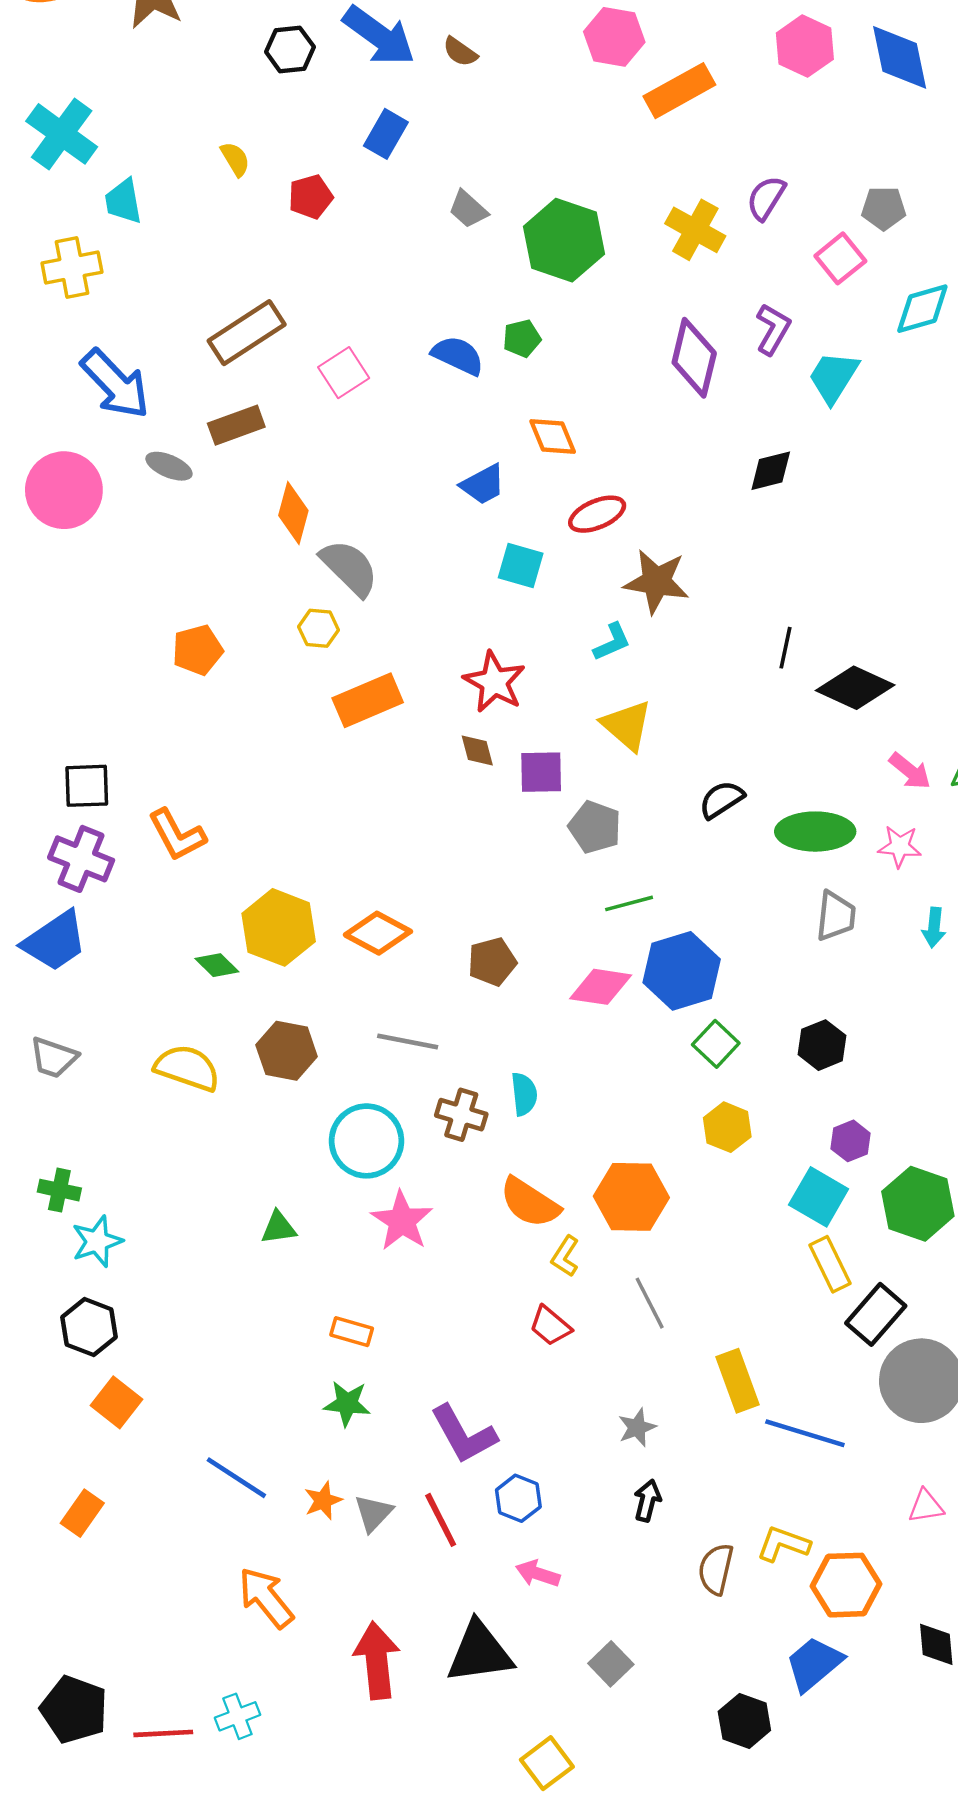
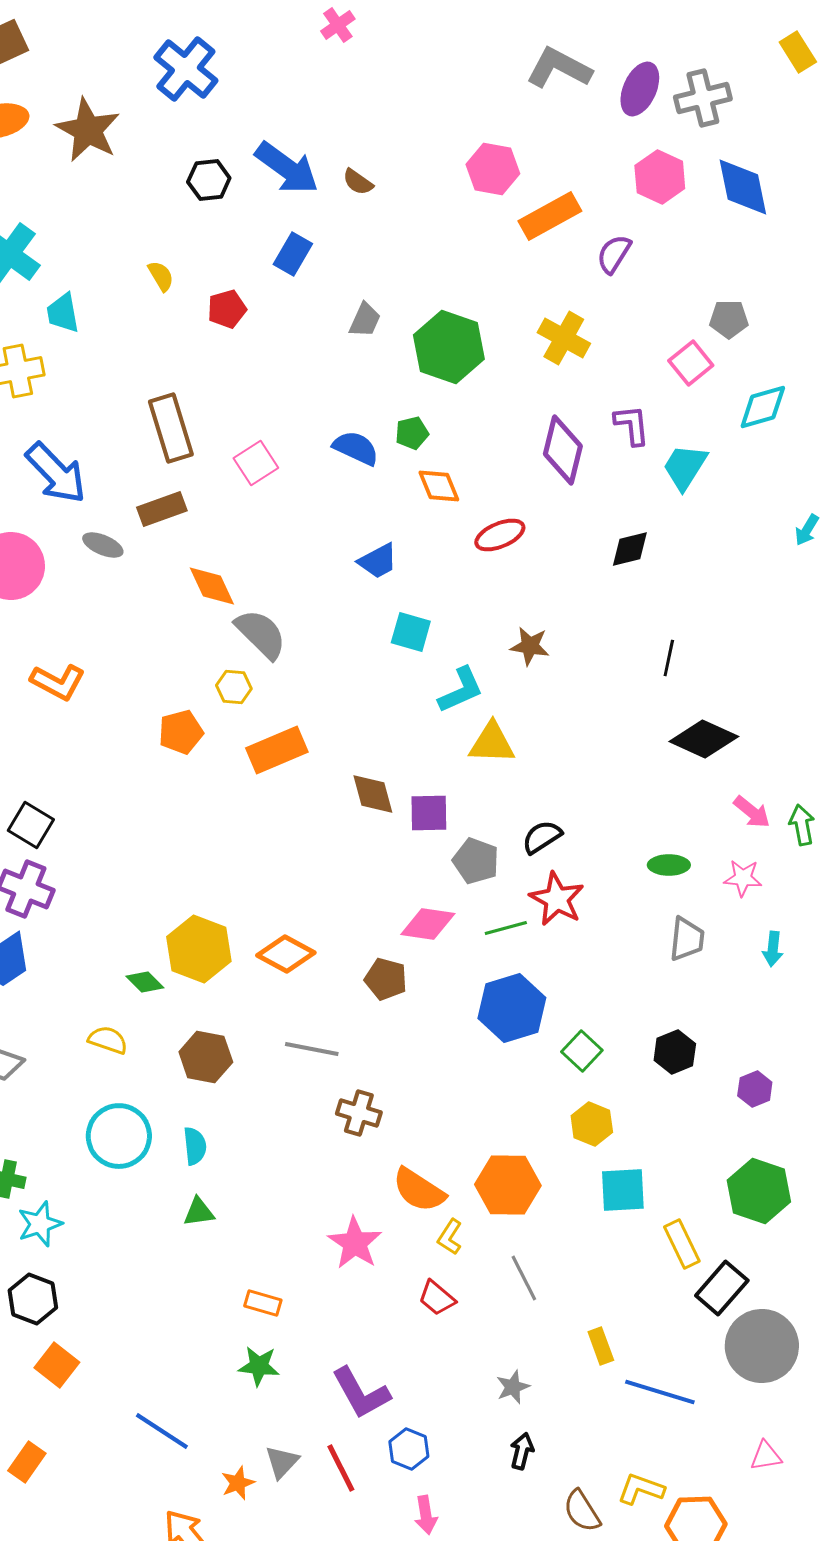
purple semicircle: (766, 198) -> (614, 254), moved
gray trapezoid: (468, 209) -> (365, 320), turned -108
purple L-shape: (773, 329) -> (632, 425), turned -36
brown rectangle: (247, 333) -> (171, 428), turned -74
orange diamond: (553, 437) -> (439, 486), moved
orange diamond: (293, 513) -> (212, 586), turned -40
red ellipse: (597, 514) -> (500, 535), moved
brown star: (656, 582) -> (530, 646), size x0.7
cyan L-shape: (612, 642) -> (461, 690), moved, size x1.4
black line: (785, 648) -> (669, 658), moved
orange pentagon: (198, 650) -> (181, 732), moved
red star: (494, 682) -> (557, 899), moved
yellow triangle: (627, 725) -> (492, 743), moved, turned -39
brown diamond: (477, 750) -> (373, 794), size x1.4
black square: (87, 786) -> (31, 825), turned 33
black semicircle: (722, 800) -> (542, 837), moved
green ellipse: (815, 832) -> (669, 865), size x0.6
orange L-shape: (177, 835) -> (58, 682), moved, turned -34
brown pentagon: (492, 962) -> (386, 979), turned 30
blue hexagon: (682, 971) -> (512, 1008), moved
pink diamond: (601, 987) -> (428, 924), moved
yellow semicircle: (187, 1068) -> (108, 1040), moved, size x0.7
cyan semicircle: (524, 1094) -> (195, 1146), moved
cyan circle: (366, 1141) -> (119, 1136), moved
purple hexagon: (851, 1141) -> (755, 1089), moved
cyan square: (819, 1197) -> (623, 1190), moved, turned -33
pink star: (402, 1221) -> (355, 1243), moved
yellow rectangle: (738, 1381) -> (601, 1346), size x0.7
orange star: (323, 1501) -> (238, 1483), moved
brown semicircle: (716, 1569) -> (582, 1511), turned -45
pink arrow: (538, 1574) -> (426, 1515), turned -117

